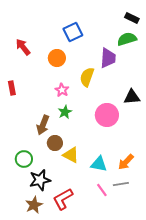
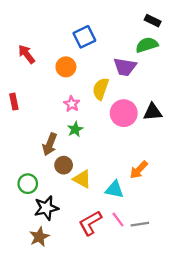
purple trapezoid: (108, 58) -> (125, 67), turned 95
pink circle: (107, 115) -> (124, 113), moved
orange arrow: (126, 162) -> (139, 170), moved
gray line: (121, 184) -> (140, 224), moved
red L-shape: (63, 199) -> (90, 223), moved

